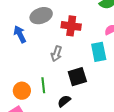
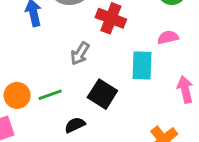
black square: (77, 77) -> (102, 94), turned 36
green line: (43, 85) -> (50, 95), turned 63

